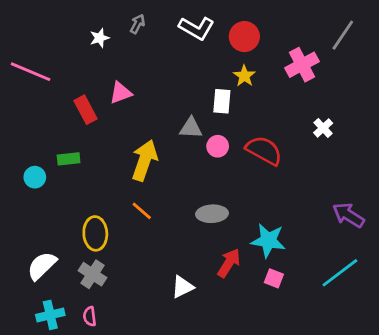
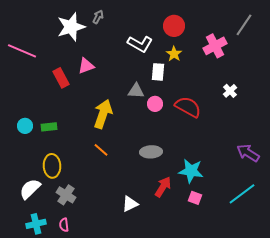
white L-shape: (197, 28) -> (140, 44), moved
white star: (100, 38) -> (71, 27), size x2.0
green rectangle: (69, 159) -> (49, 127), moved
yellow ellipse: (95, 233) -> (52, 166), moved

